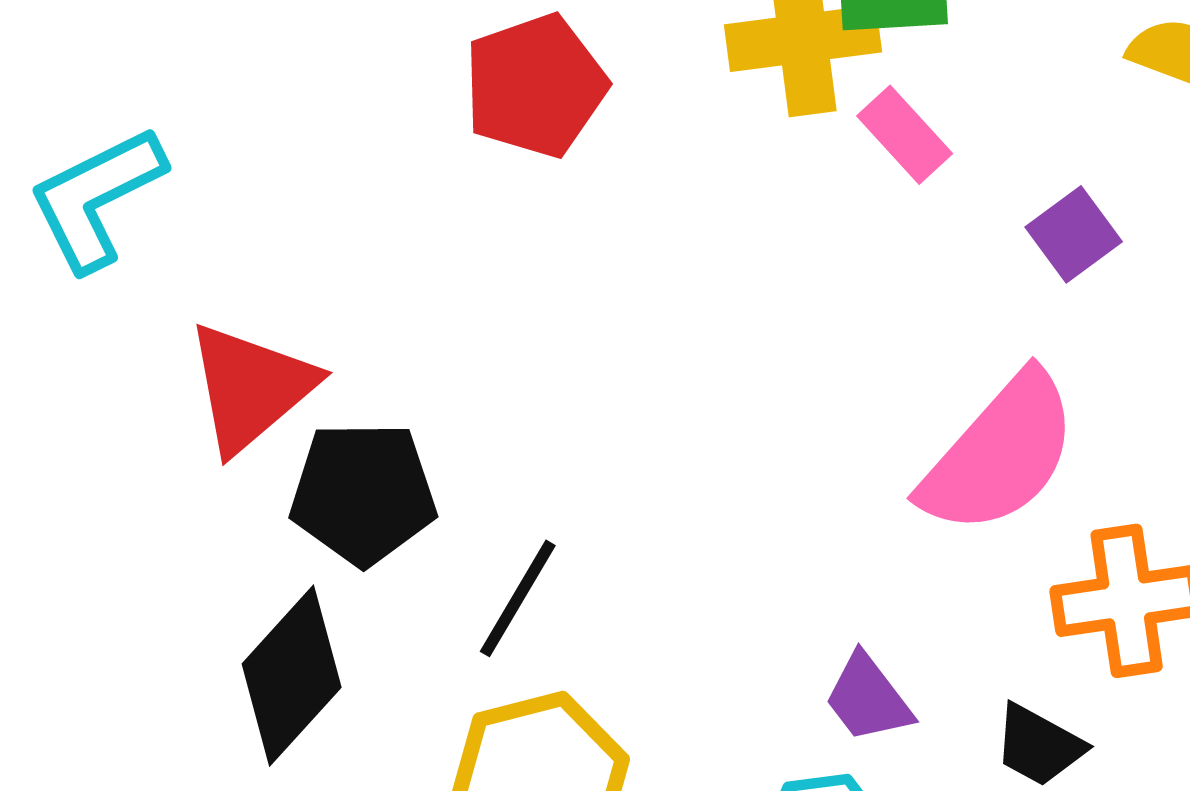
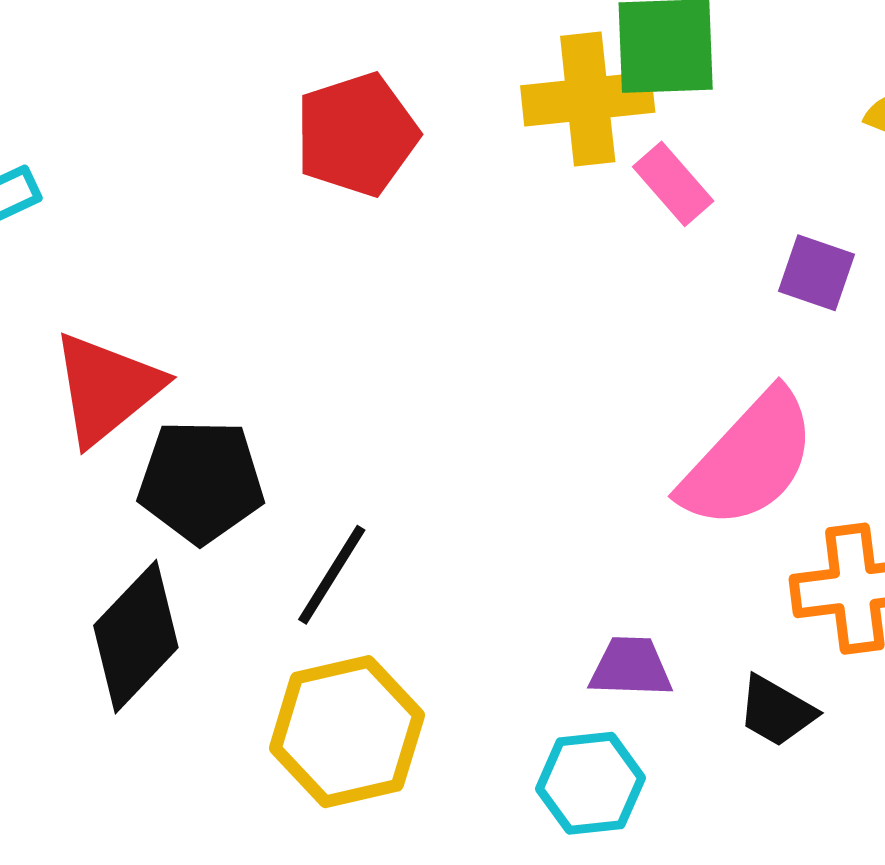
purple square: (1074, 234) -> (816, 273), turned -36
purple trapezoid: (868, 698) -> (631, 667), turned 128

